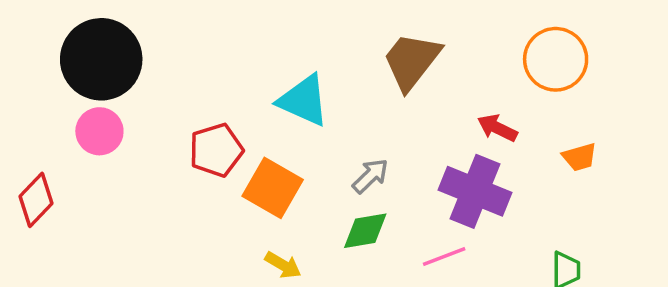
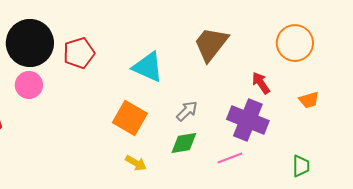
red arrow: (497, 128) -> (261, 83), turned 30
red pentagon: (216, 150) -> (79, 53), moved

